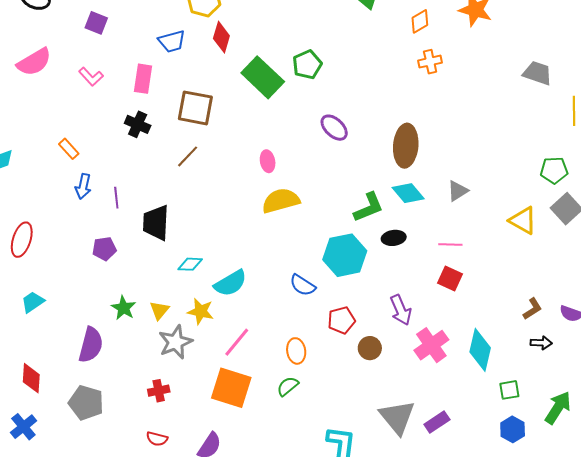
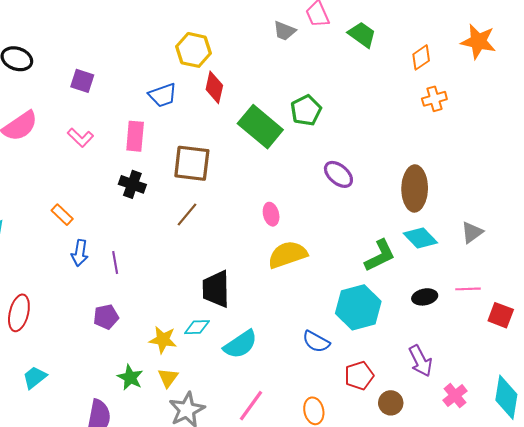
black trapezoid: (156, 223) -> (216, 289), moved
black ellipse: (394, 238) -> (425, 297), moved
red square: (450, 279) -> (501, 315), moved
yellow star: (201, 311) -> (163, 340), moved
pink cross: (431, 345) -> (455, 396), size x0.7

